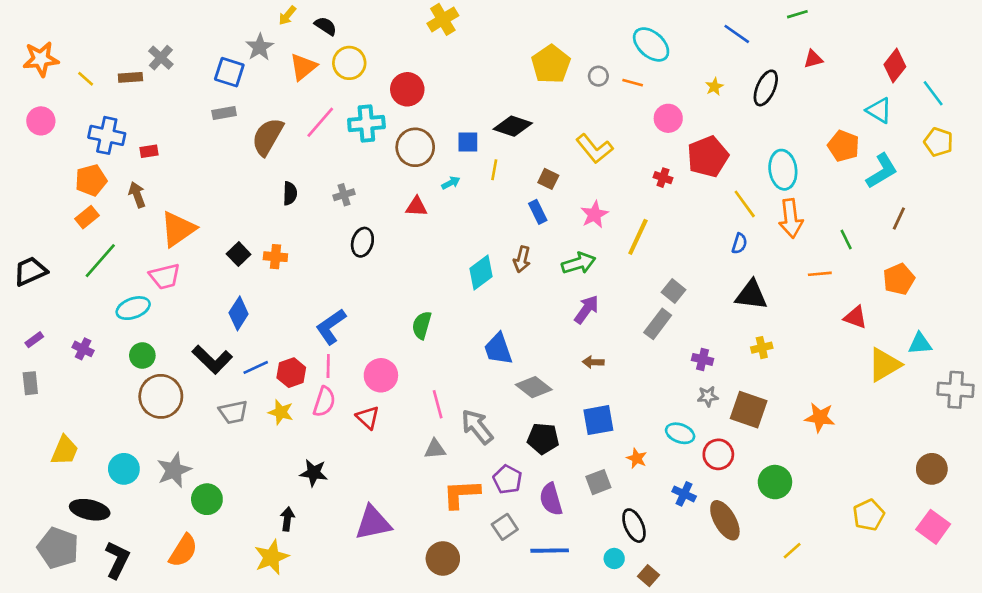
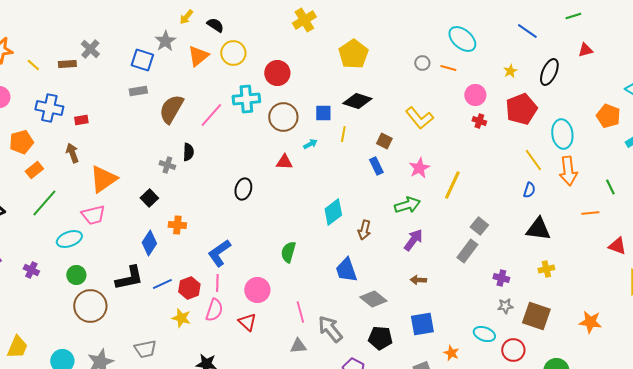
yellow pentagon: (551, 64) -> (353, 54), moved
pink line: (320, 122) -> (211, 115), moved
red pentagon: (708, 157) -> (521, 109), moved
red cross: (663, 178) -> (479, 121), moved
orange pentagon: (91, 180) -> (21, 142), moved
gray cross: (344, 195) -> (167, 165), moved, turned 35
orange cross: (275, 257) -> (177, 225), moved
brown arrow: (522, 259) -> (364, 230), moved
black L-shape: (212, 359) -> (129, 278), turned -56
gray trapezoid: (233, 412) -> (145, 349), moved

